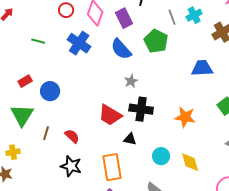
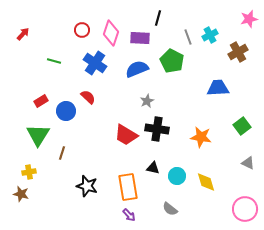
purple rectangle: (124, 18) -> (140, 38), turned -60
blue semicircle: (121, 49) -> (137, 69), turned 110
red semicircle: (72, 136) -> (88, 97), moved
black triangle: (130, 139) -> (153, 168), moved

